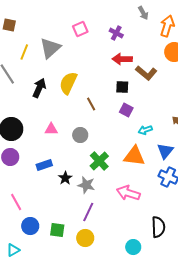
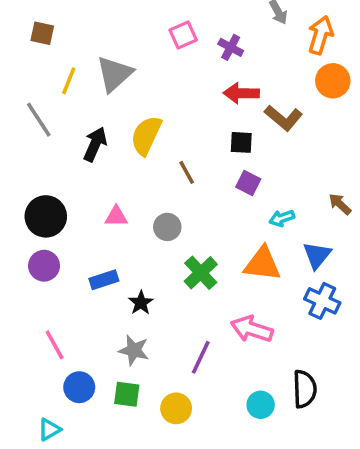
pink square: (80, 29) -> (183, 35), moved
gray star: (86, 185) -> (134, 350), moved
purple line: (88, 212) -> (201, 357), moved
cyan circle: (133, 247) -> (261, 405), moved

